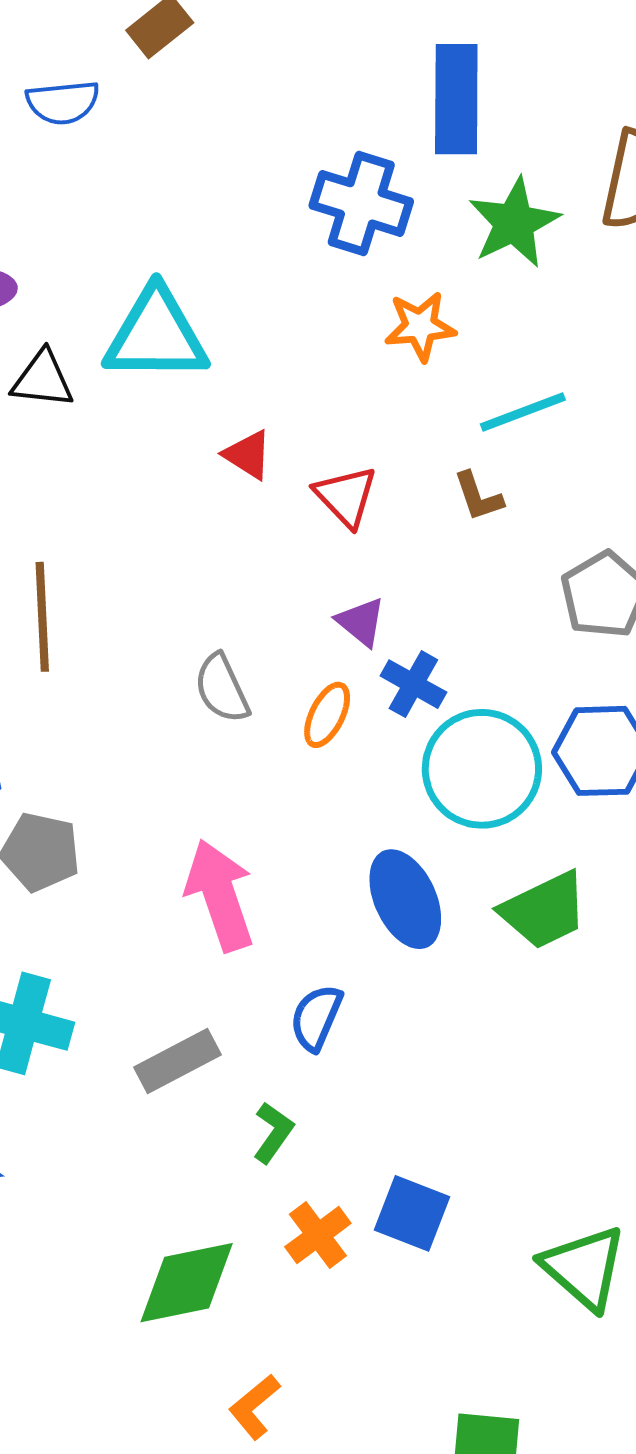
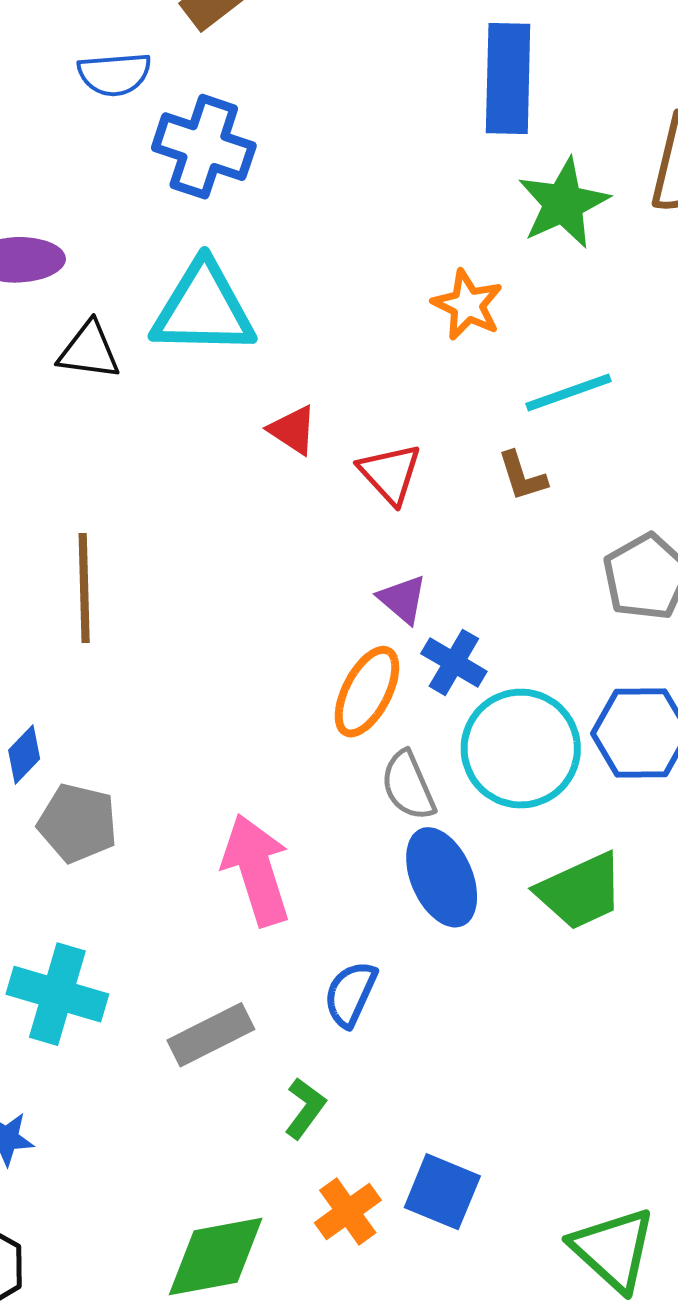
blue cross: (361, 203) -> (204, 147), moved
orange star: (420, 326) -> (467, 305), turned 30
gray semicircle: (222, 688) -> (408, 786), moved
orange ellipse: (327, 715) -> (367, 692), size x1.4

